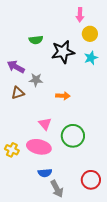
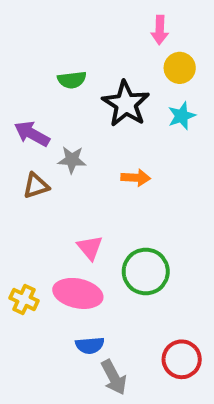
black star: (63, 52) -> (126, 104), turned -30
orange arrow: (63, 96) -> (136, 178), moved

